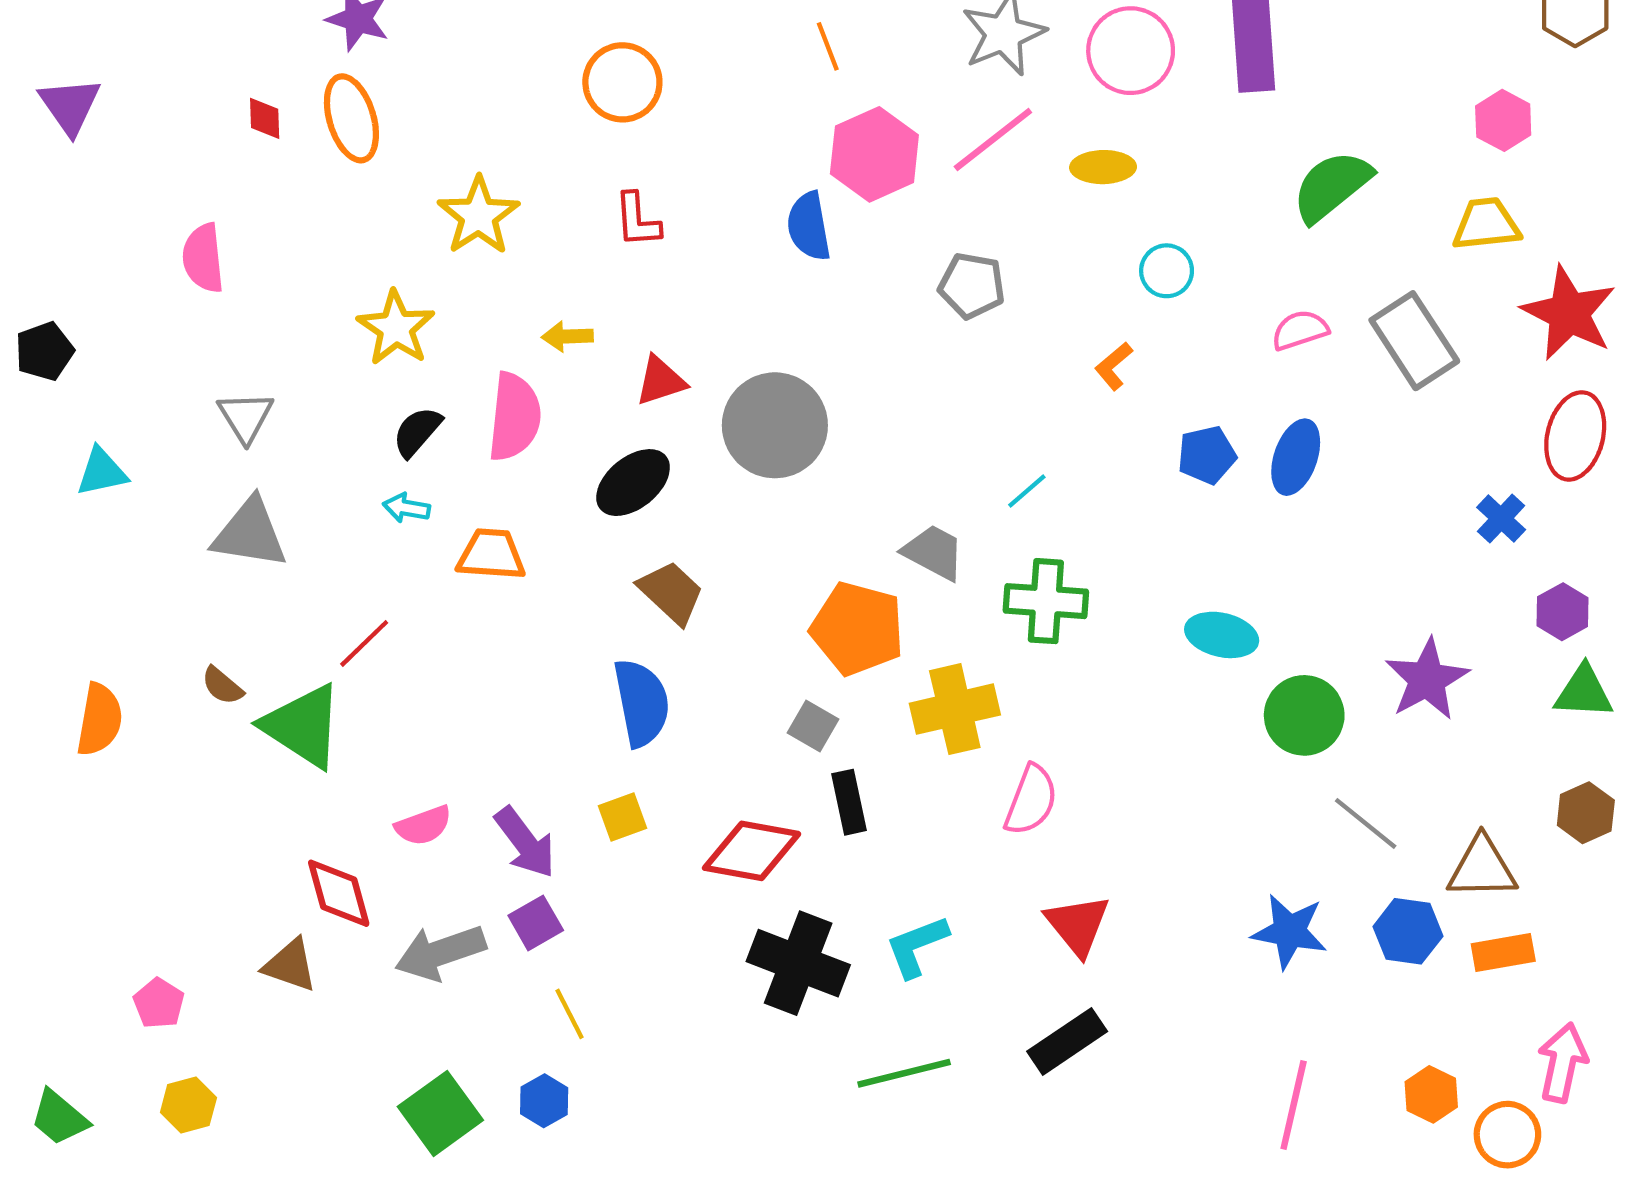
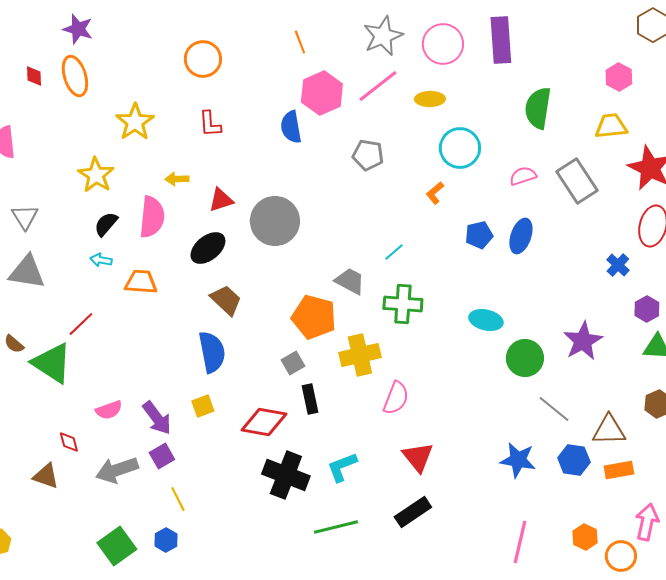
green semicircle: (1332, 186) -> (538, 108), turned -42
cyan circle: (1167, 271) -> (460, 148), size x1.6
gray square: (813, 726) -> (293, 363), turned 30
red diamond: (339, 893) -> (69, 442), size x0.6

